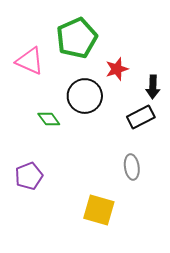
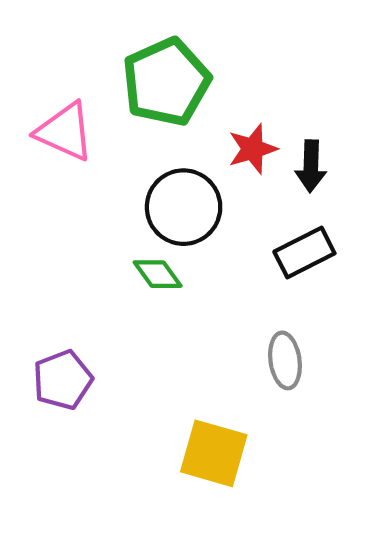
black arrow: (153, 87) -> (311, 166), moved
green diamond: (49, 119) -> (158, 274), moved

